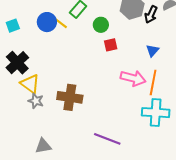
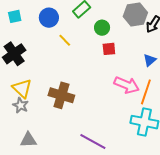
yellow line: (61, 23) -> (65, 40), moved
yellow triangle: (30, 84) -> (22, 88), moved
gray star: (36, 101) -> (20, 105), moved

